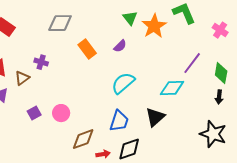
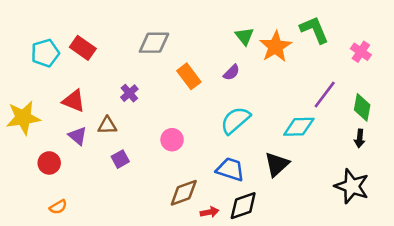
purple cross: (41, 62) -> (129, 93), turned 32
brown triangle: (22, 78) -> (107, 125), moved, turned 35
pink circle: (61, 113) -> (172, 140), moved
blue trapezoid: (119, 121) -> (230, 169), turned -90

